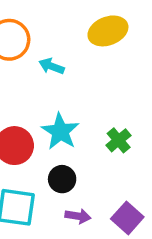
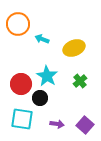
yellow ellipse: (108, 31) -> (74, 48), moved
black circle: (62, 179) -> (40, 98), moved

